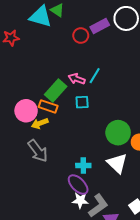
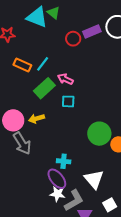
cyan line: (95, 76) -> (43, 64), moved
orange rectangle: (48, 106) -> (22, 65), moved
pink circle: (26, 111) -> (13, 120), moved
yellow arrow: (40, 123) -> (36, 119), moved
white triangle: (117, 163) -> (94, 179), moved

